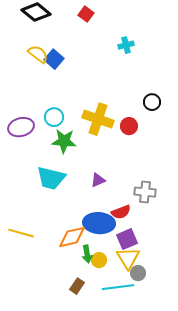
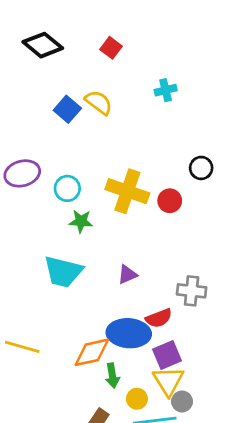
yellow semicircle: (38, 54) -> (99, 102), moved
purple ellipse: (21, 127) -> (22, 173), moved
green star: (64, 141) -> (81, 221), size x0.7
yellow circle: (99, 260) -> (137, 399), moved

